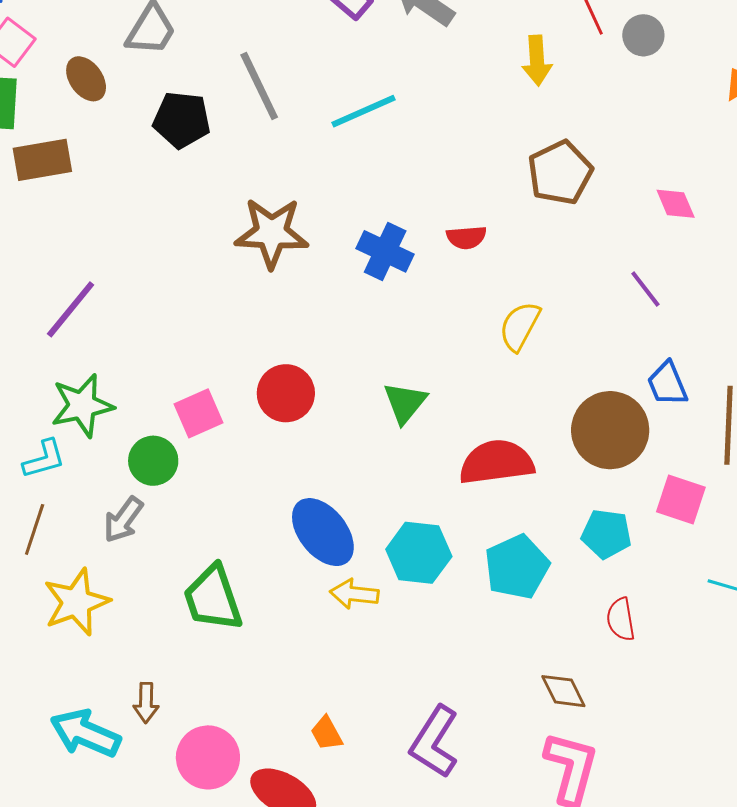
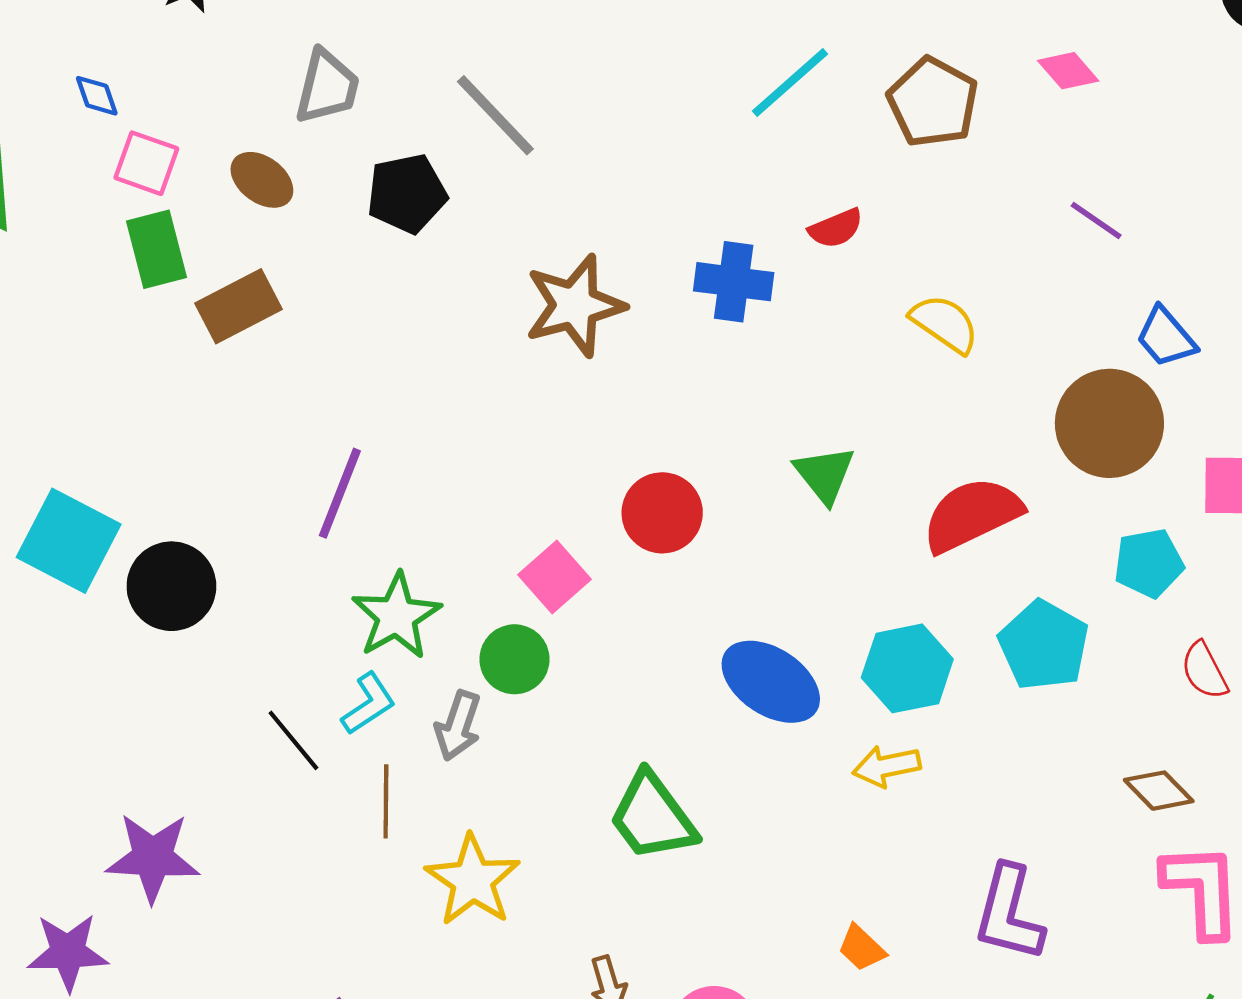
cyan line: (363, 111) -> (790, 83), moved
pink diamond: (676, 204) -> (1068, 71), moved
yellow semicircle: (520, 326) -> (945, 324), turned 114
gray arrow: (123, 520) -> (458, 726), moved
yellow arrow: (354, 594) -> (887, 766), moved

